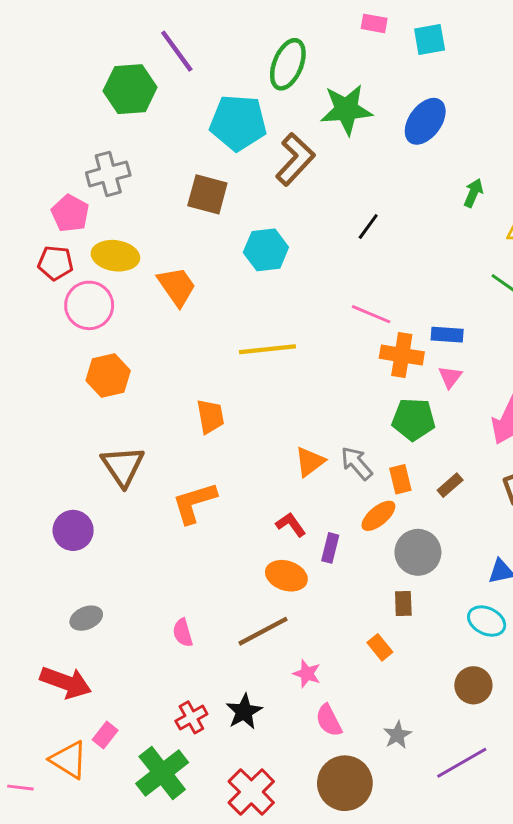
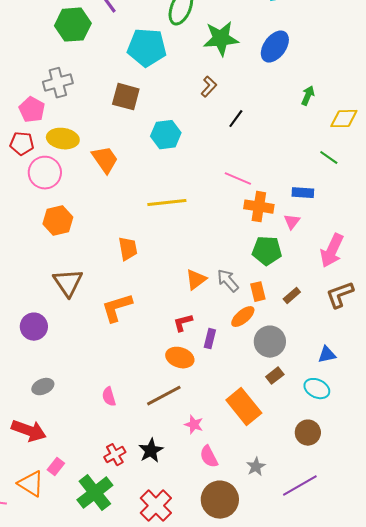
brown L-shape: (295, 159) -> (209, 87), moved, size x0.6
blue rectangle: (447, 335) -> (303, 193), moved
red L-shape: (291, 525) -> (183, 323), turned -70
brown rectangle: (403, 603) -> (275, 376), moved, turned 54
orange rectangle: (380, 647) -> (244, 407), size x2.0

